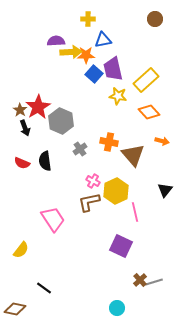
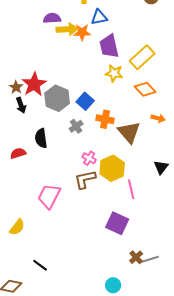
blue square: (94, 74) -> (85, 101), moved
red semicircle: (22, 163) -> (18, 153), moved, turned 140
pink trapezoid: (53, 219) -> (49, 196), turned -120

